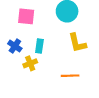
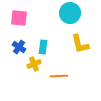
pink square: (26, 16) -> (19, 18), moved
orange line: (70, 76) -> (59, 76), moved

